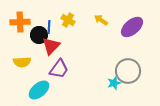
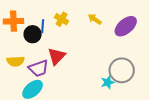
red triangle: (51, 46) -> (57, 56), moved
purple trapezoid: (59, 69) -> (39, 68), moved, turned 35

